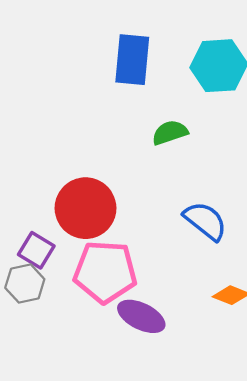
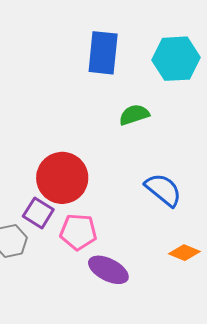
purple square: (36, 250) -> (38, 213), moved
pink pentagon: (105, 272) -> (78, 232), size x0.7

